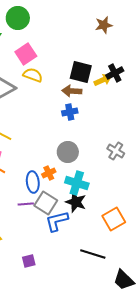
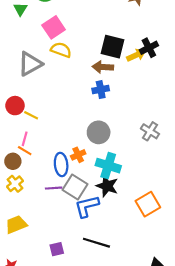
black line: (93, 254) -> (96, 243), moved

